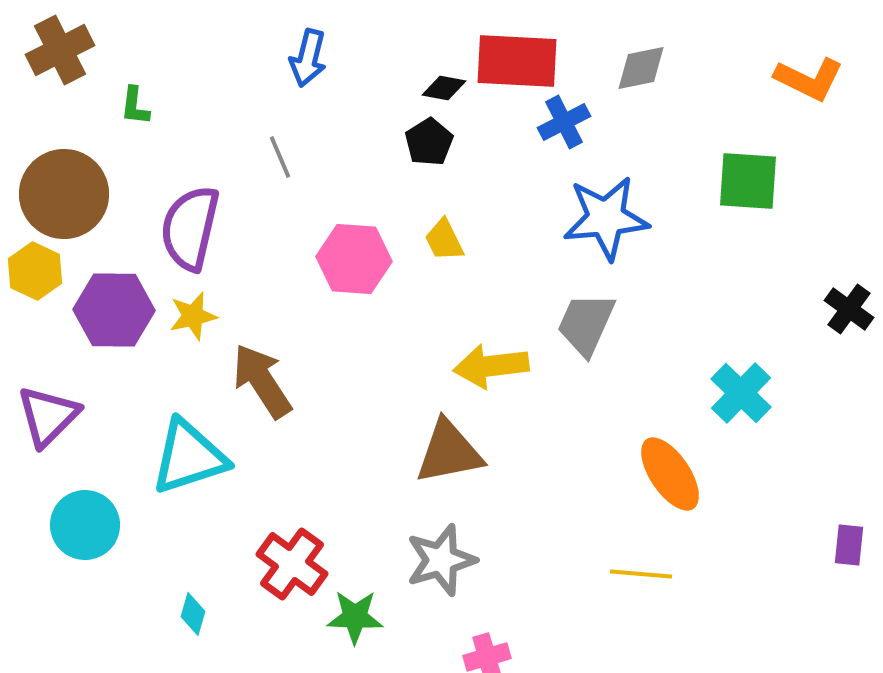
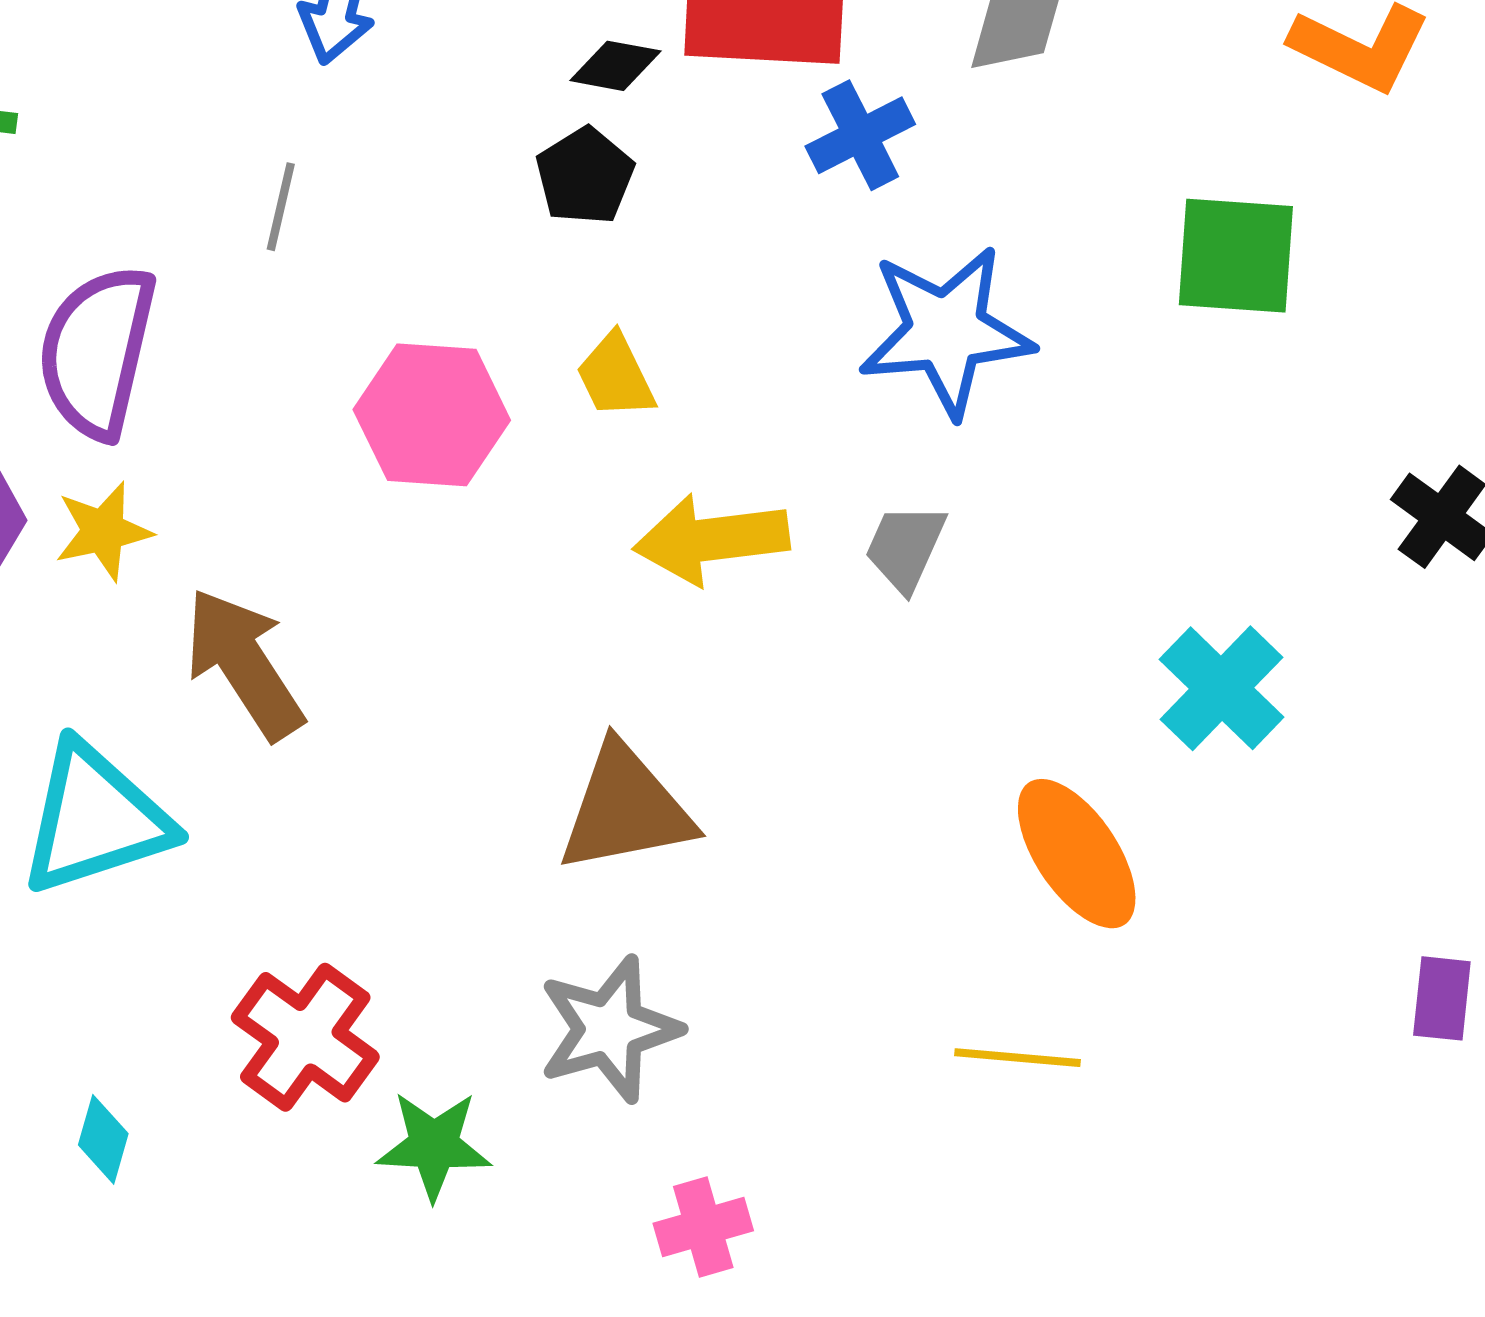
gray line: (280, 157) -> (281, 207), turned 36
gray trapezoid: (586, 324) -> (905, 547), size x0.7
yellow arrow: (491, 366) -> (711, 539), moved

